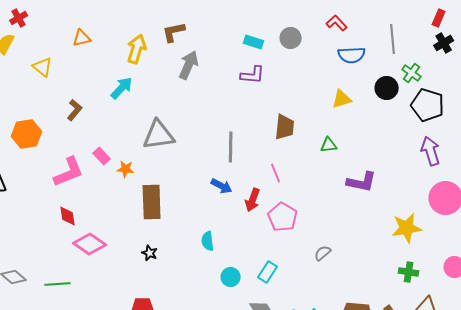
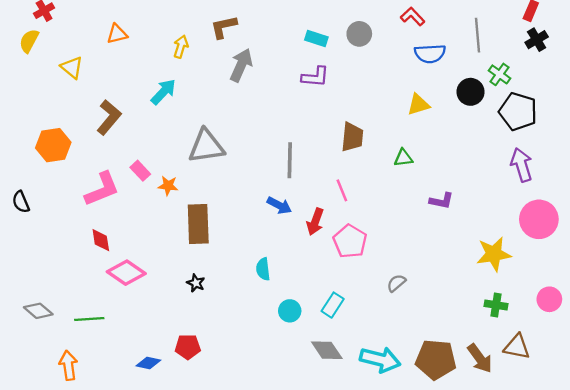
yellow arrow: (137, 49) -> (181, 47), size x0.7
brown L-shape: (75, 110) -> (109, 117), size x1.4
purple L-shape: (362, 182) -> (442, 201), size x0.7

